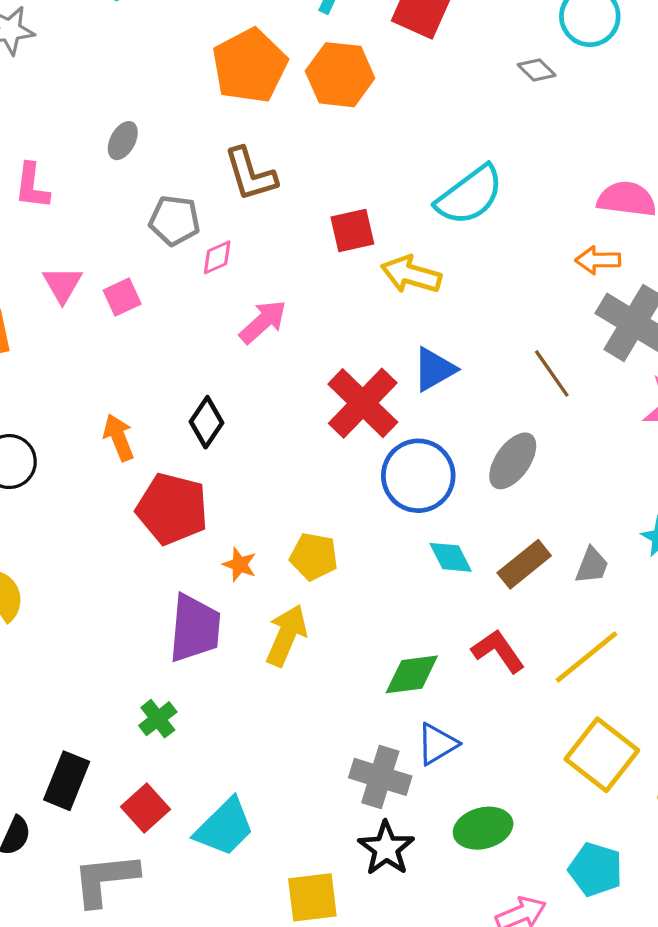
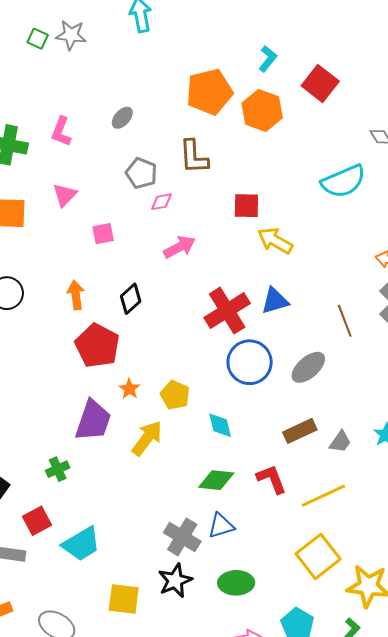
cyan semicircle: (470, 195) -> (343, 181), moved
pink square: (122, 297) -> (103, 234), moved
cyan diamond: (451, 557) -> (220, 425), moved

